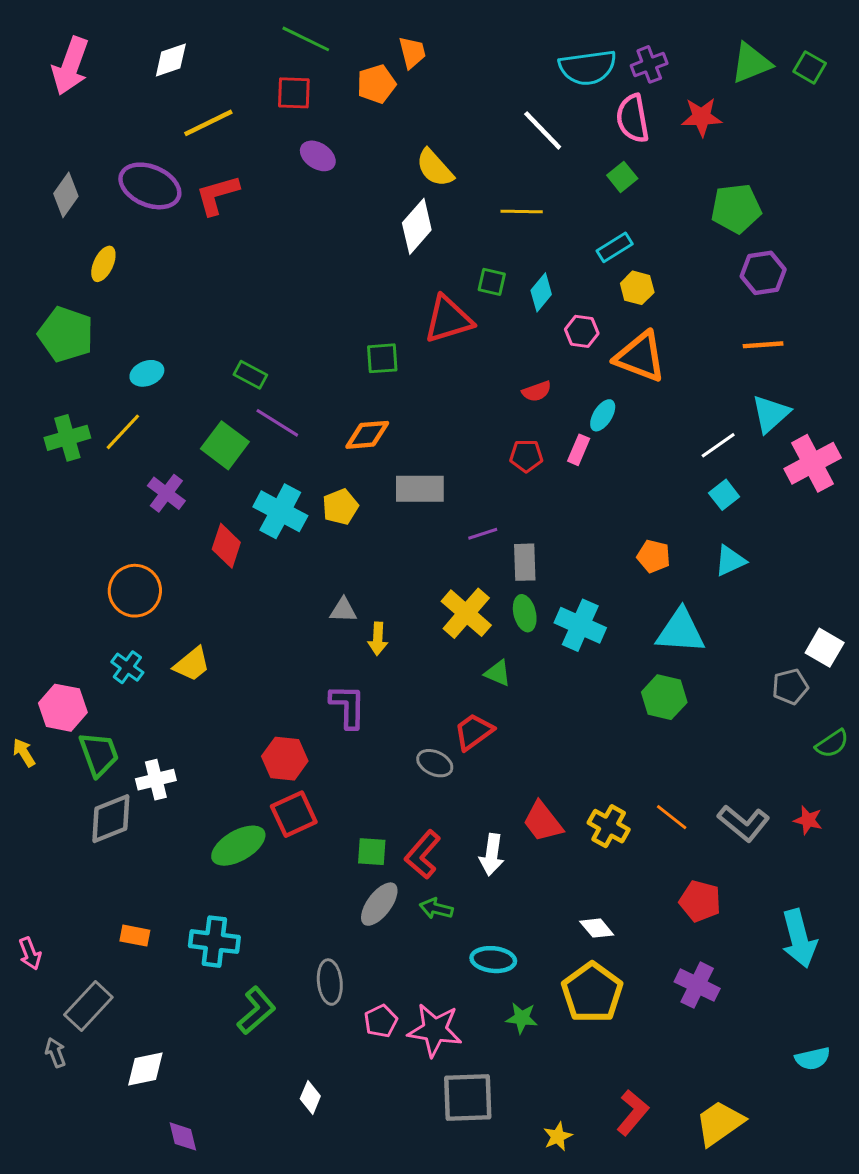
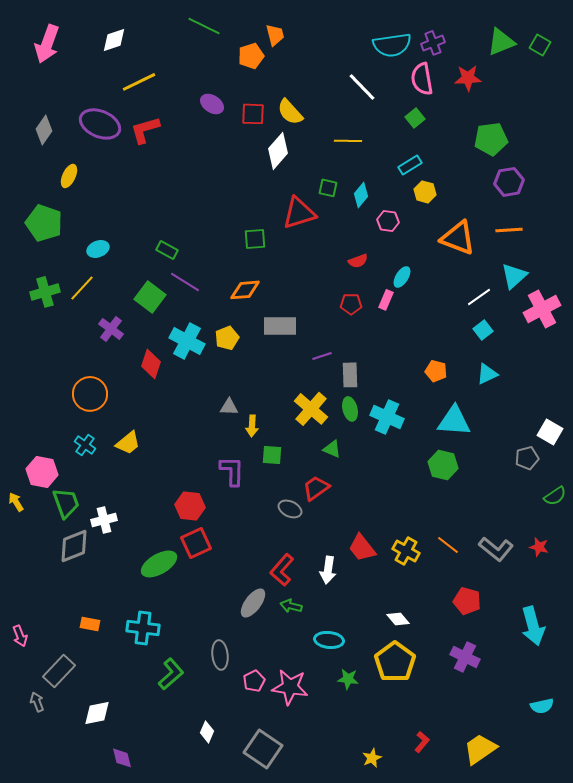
red square: (294, 93) -> (253, 114), moved
orange triangle: (640, 357) -> (458, 238), moved
green square: (372, 852) -> (272, 455), moved
gray square: (468, 1097) -> (263, 749), moved, turned 36
red L-shape: (633, 1112) -> (422, 742), size x0.7

